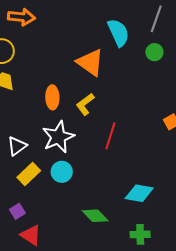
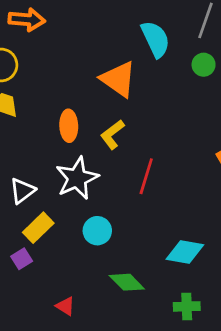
cyan circle: (62, 172) -> (97, 231), moved
purple square: (17, 211) -> (22, 259), moved
red triangle: (31, 235) -> (65, 306), moved, size x0.7

